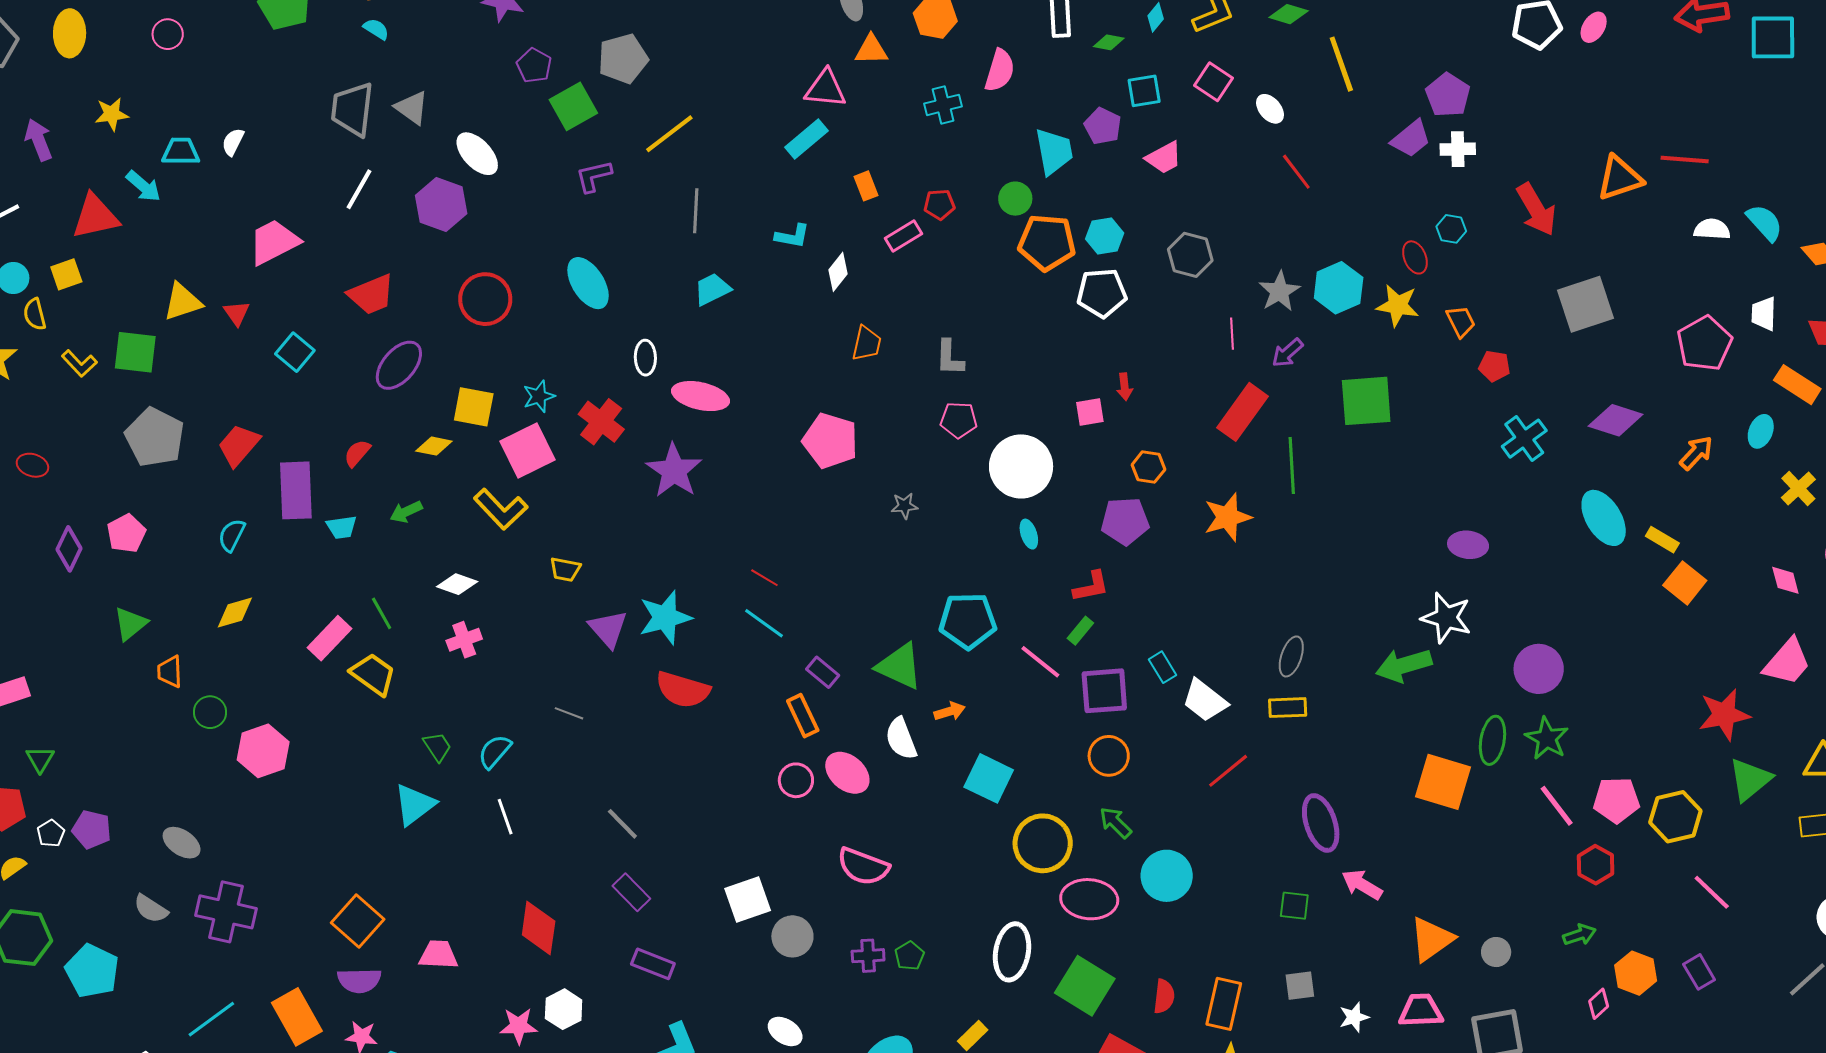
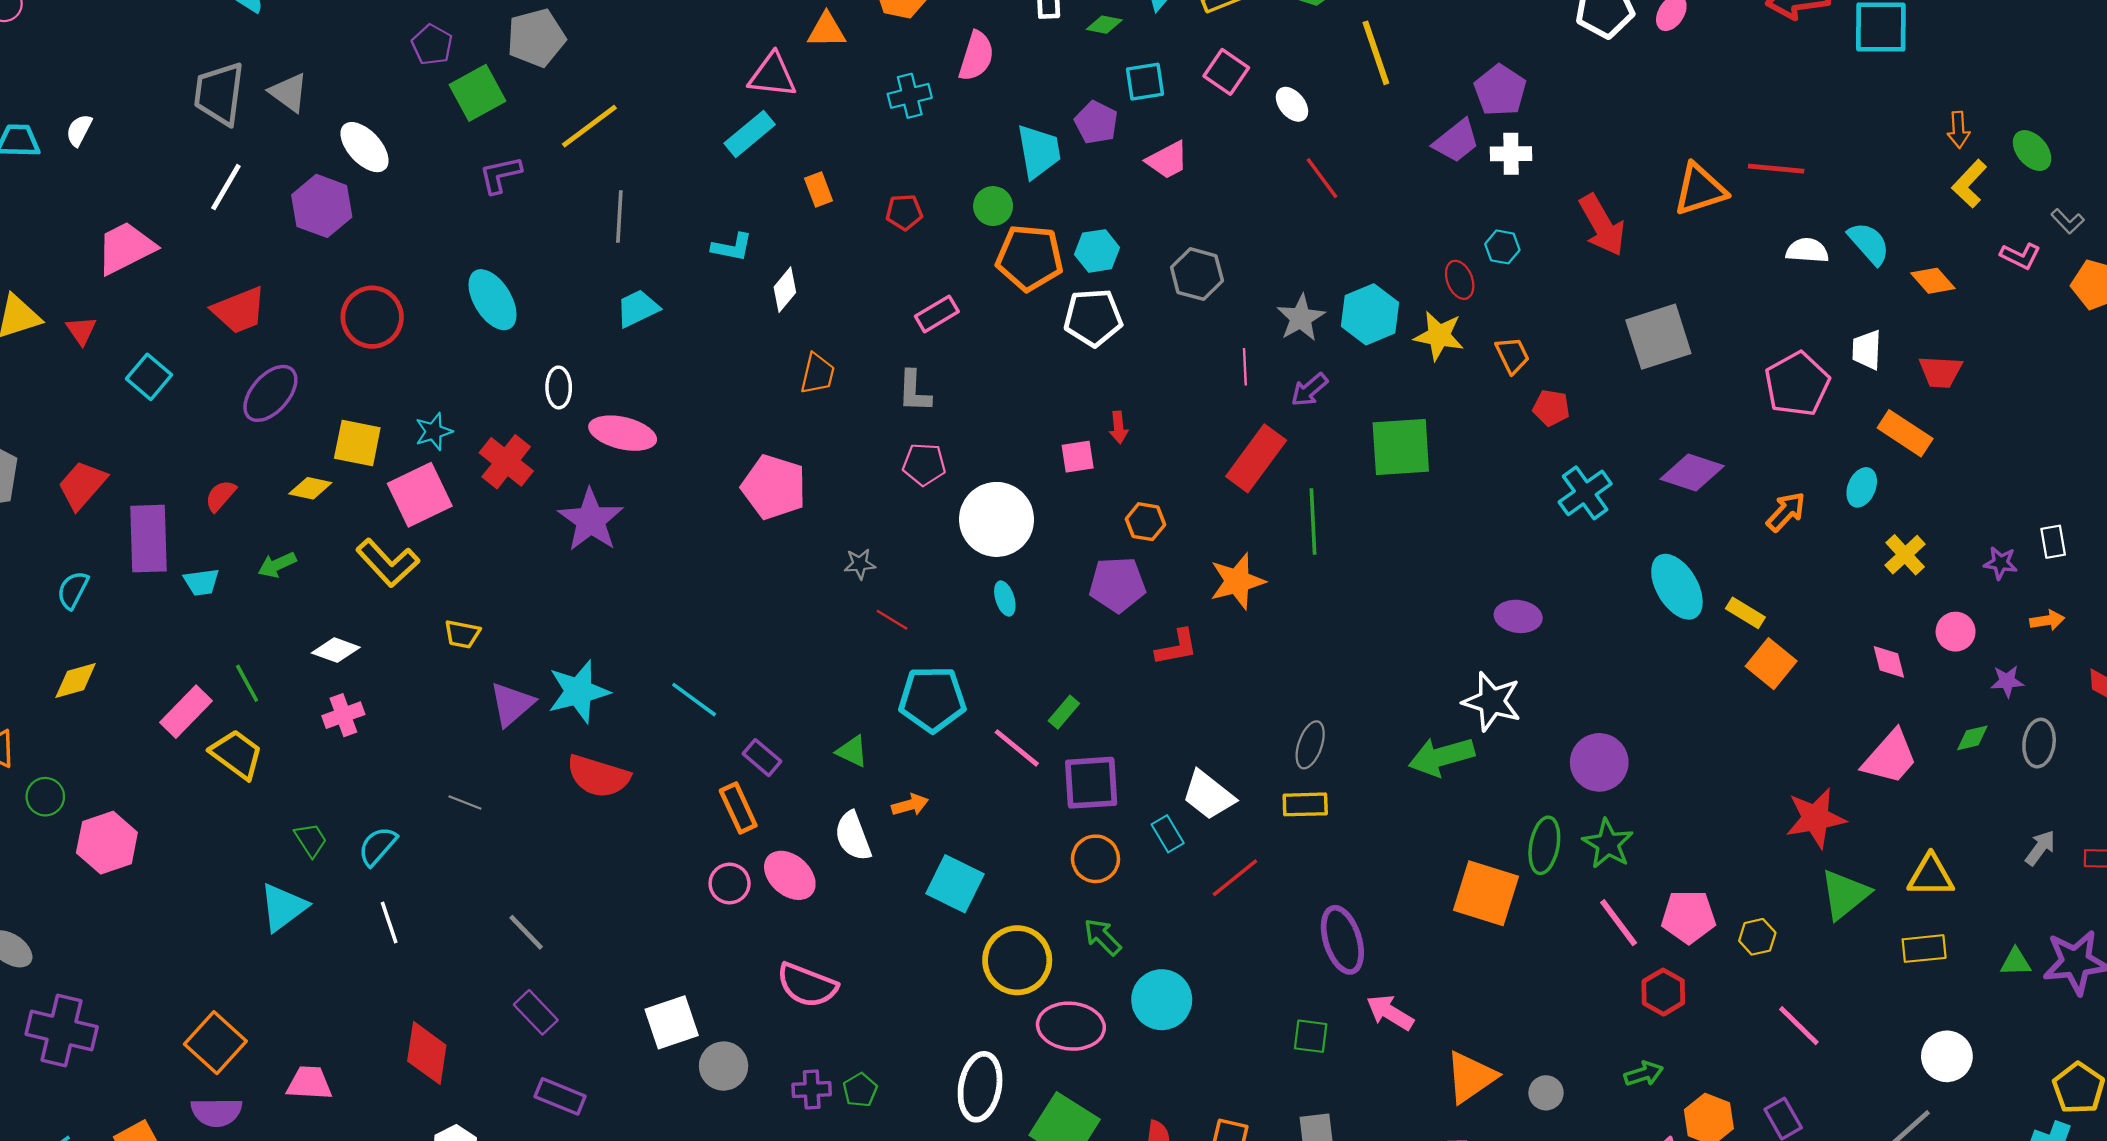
pink rectangle: (904, 236) -> (937, 314), moved
red line: (764, 578) -> (892, 620), moved
red L-shape: (1091, 587) -> (1177, 647), moved
purple triangle: (608, 629) -> (512, 704), turned 30
green triangle: (900, 666) -> (852, 751), size x0.6
cyan rectangle: (1162, 667) -> (1168, 834), moved
yellow hexagon: (1675, 817) -> (1757, 937), size x0.6

